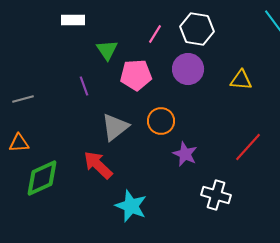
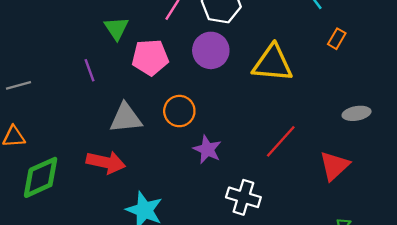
yellow triangle: (241, 80) -> (273, 63), size x1.6
gray triangle: (115, 127) -> (126, 118), turned 32
red arrow: (98, 165) -> (106, 162), turned 148

